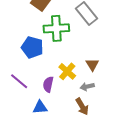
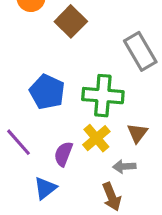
green cross: (56, 28) -> (103, 96), moved
blue triangle: (40, 107) -> (45, 188), turned -42

